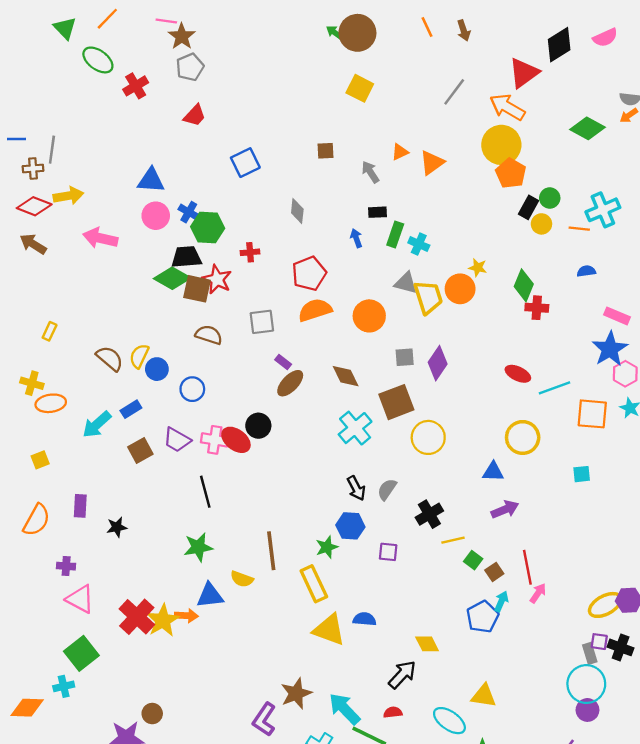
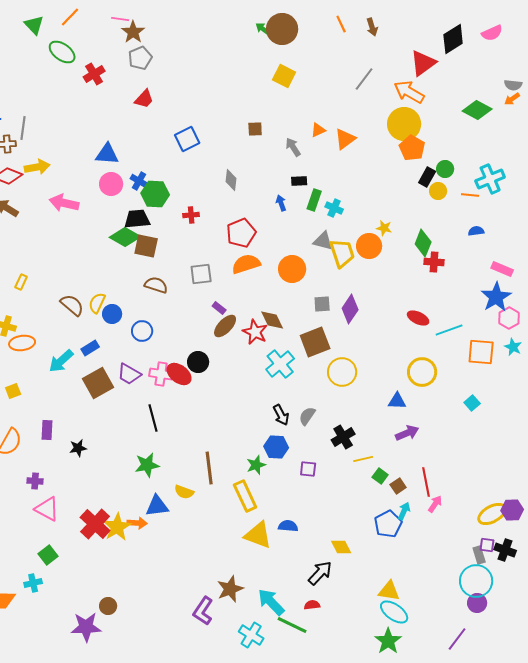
red star: (217, 279) -> (255, 332), moved
brown square: (140, 450) -> (98, 383), size x1.4
cyan square: (582, 474) -> (472, 403), turned -35
green square: (81, 653) -> (48, 555), size x0.7
cyan ellipse: (449, 721) -> (394, 612), moved

